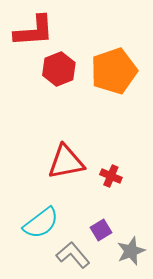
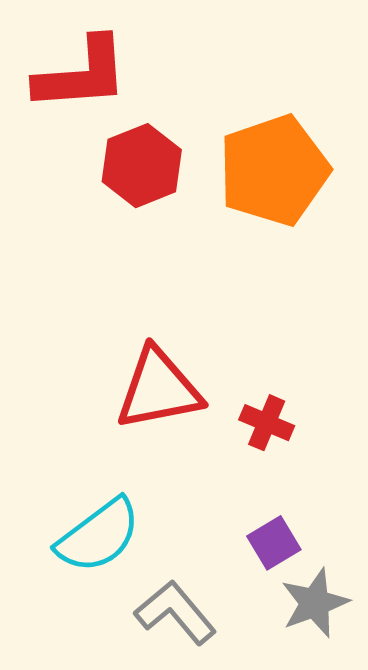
purple square: (101, 230) -> (274, 543), moved

